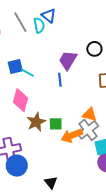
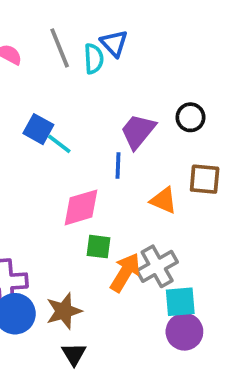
blue square: (15, 67) -> (38, 129), turned 35
pink diamond: (21, 100) -> (81, 207), moved, turned 50
orange triangle: (90, 114) -> (164, 200), moved
brown star: (36, 122) -> (64, 311), moved
orange arrow: (72, 136) -> (125, 273), turned 135

